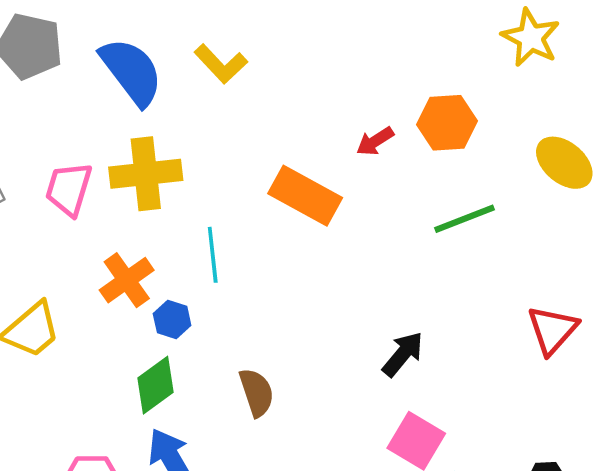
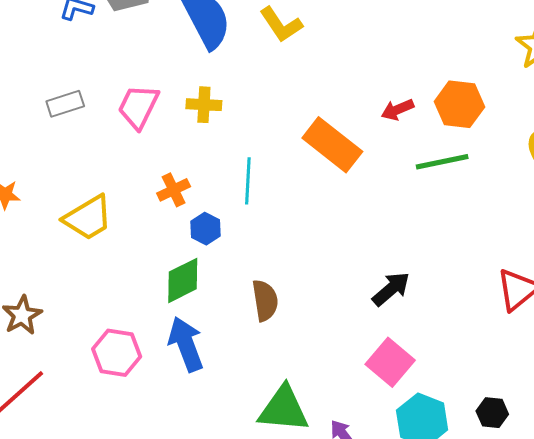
yellow cross: (146, 174) -> (204, 105), size x0.6
green line: (465, 219) -> (442, 162), moved
orange cross: (127, 280) -> (174, 190), size x0.7

